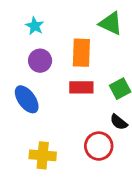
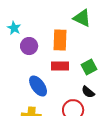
cyan star: (35, 26) -> (14, 28), moved
blue ellipse: (27, 99) -> (38, 86), moved

